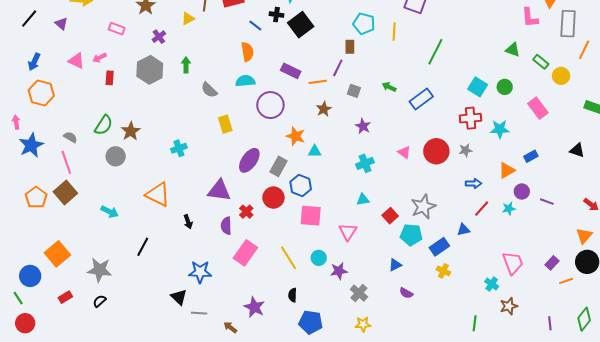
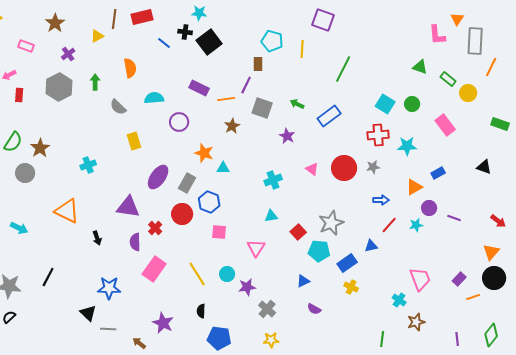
orange semicircle: (247, 52) -> (130, 68), moved
gray square: (354, 91) -> (262, 108), size x1.5
purple circle: (270, 105) -> (179, 122), size x0.7
purple star: (363, 126) -> (287, 136), moved
pink square: (311, 216) -> (219, 232), size x0.7
black line: (143, 247) -> (48, 277), moved

